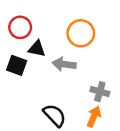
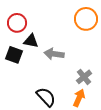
orange circle: (81, 33) -> (86, 19), moved
gray cross: (100, 92) -> (84, 77), turned 35

